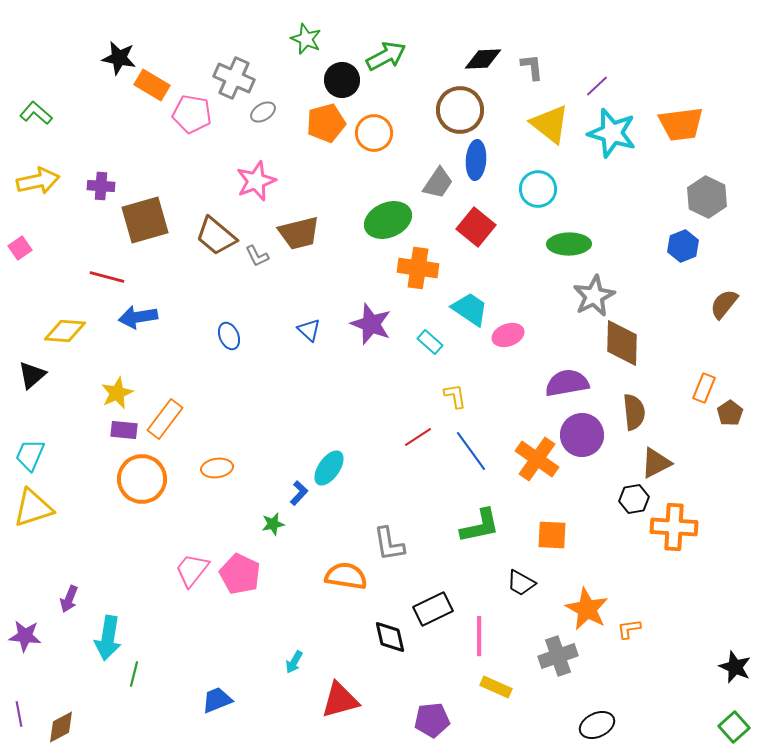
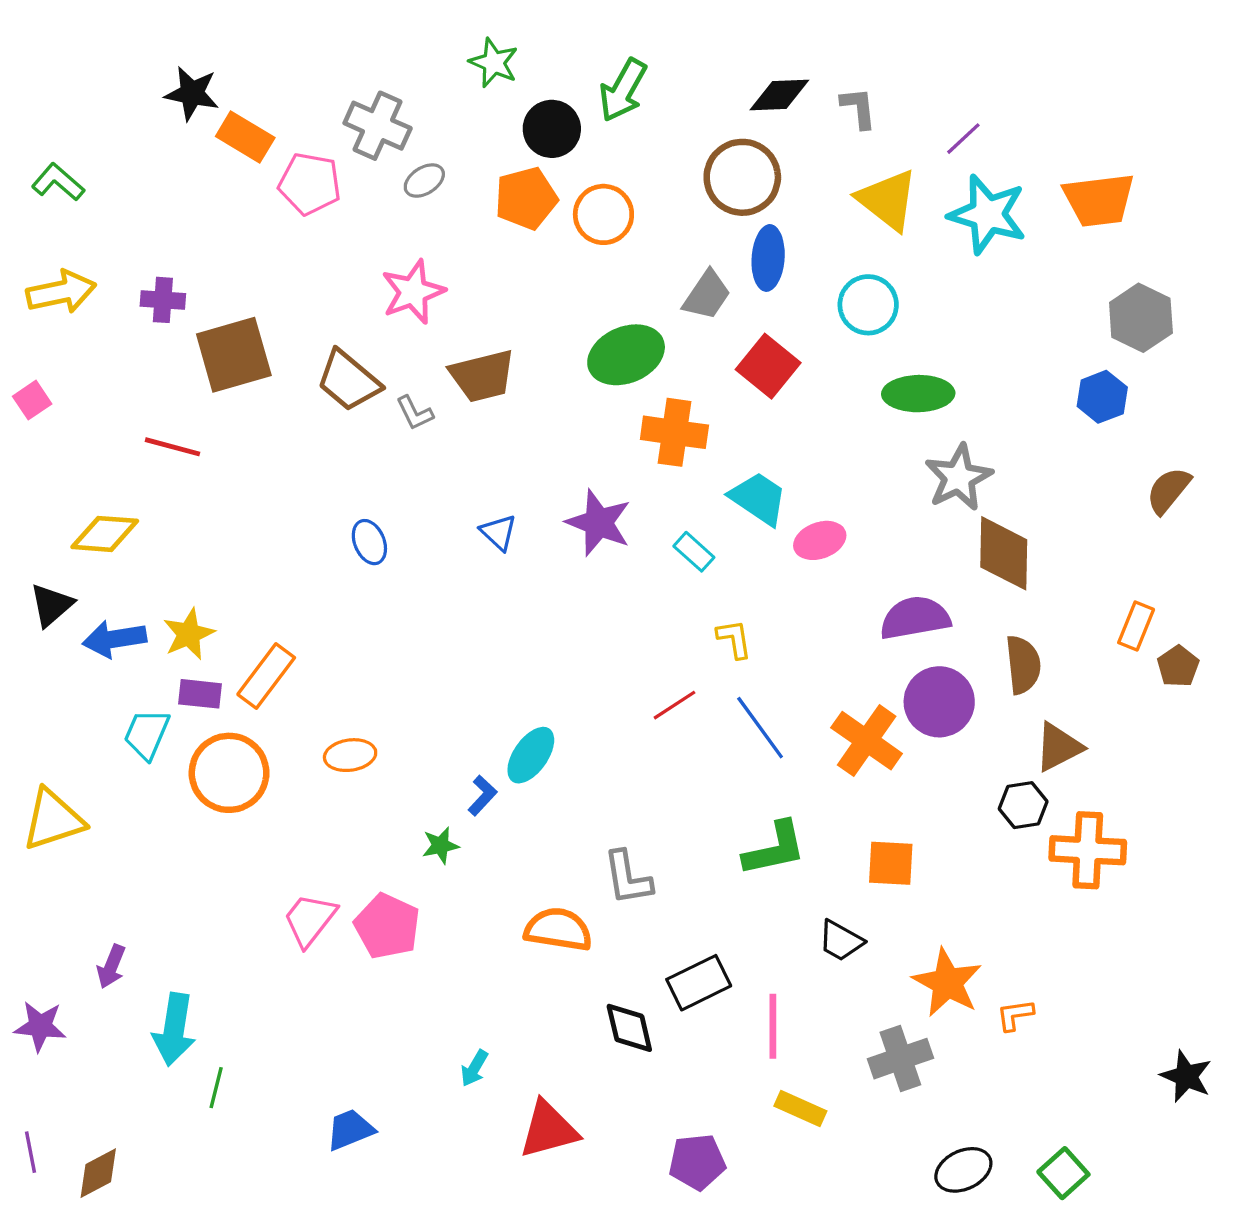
green arrow: (386, 56) -> (623, 90), turned 147
blue arrow: (138, 317) -> (114, 639), moved
cyan trapezoid: (30, 455) -> (147, 734), moved
green square: (734, 727) -> (1063, 1173), moved

